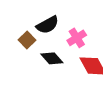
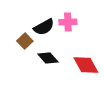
pink cross: (77, 38) -> (68, 22), moved, turned 30

